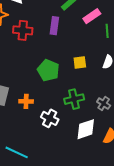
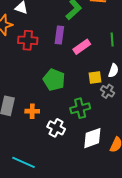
pink rectangle: (92, 16) -> (82, 47), moved
yellow square: (80, 62) -> (95, 77), moved
gray cross: (104, 104) -> (108, 91), moved

